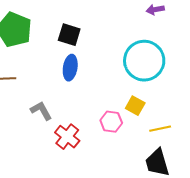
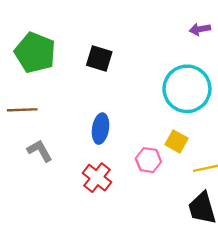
blue ellipse: (70, 68) -> (101, 129), moved
gray L-shape: (41, 111) -> (40, 151), moved

